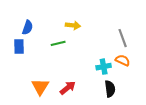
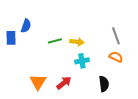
yellow arrow: (73, 25) -> (77, 42), moved
blue rectangle: (19, 47) -> (11, 38), moved
cyan cross: (104, 67) -> (82, 61), moved

